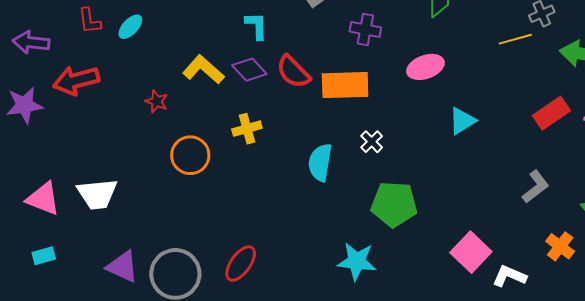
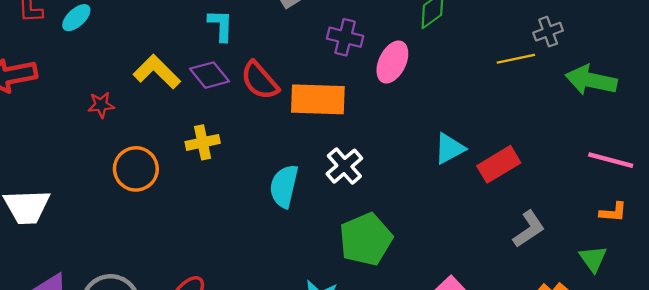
pink ellipse: (425, 67) -> (392, 62), moved, turned -48
red star: (157, 101) -> (101, 105), turned -30
red rectangle: (551, 113) -> (499, 164), moved
white cross: (372, 142) -> (344, 166), size x1.4
green pentagon: (394, 204) -> (366, 239), turned -30

